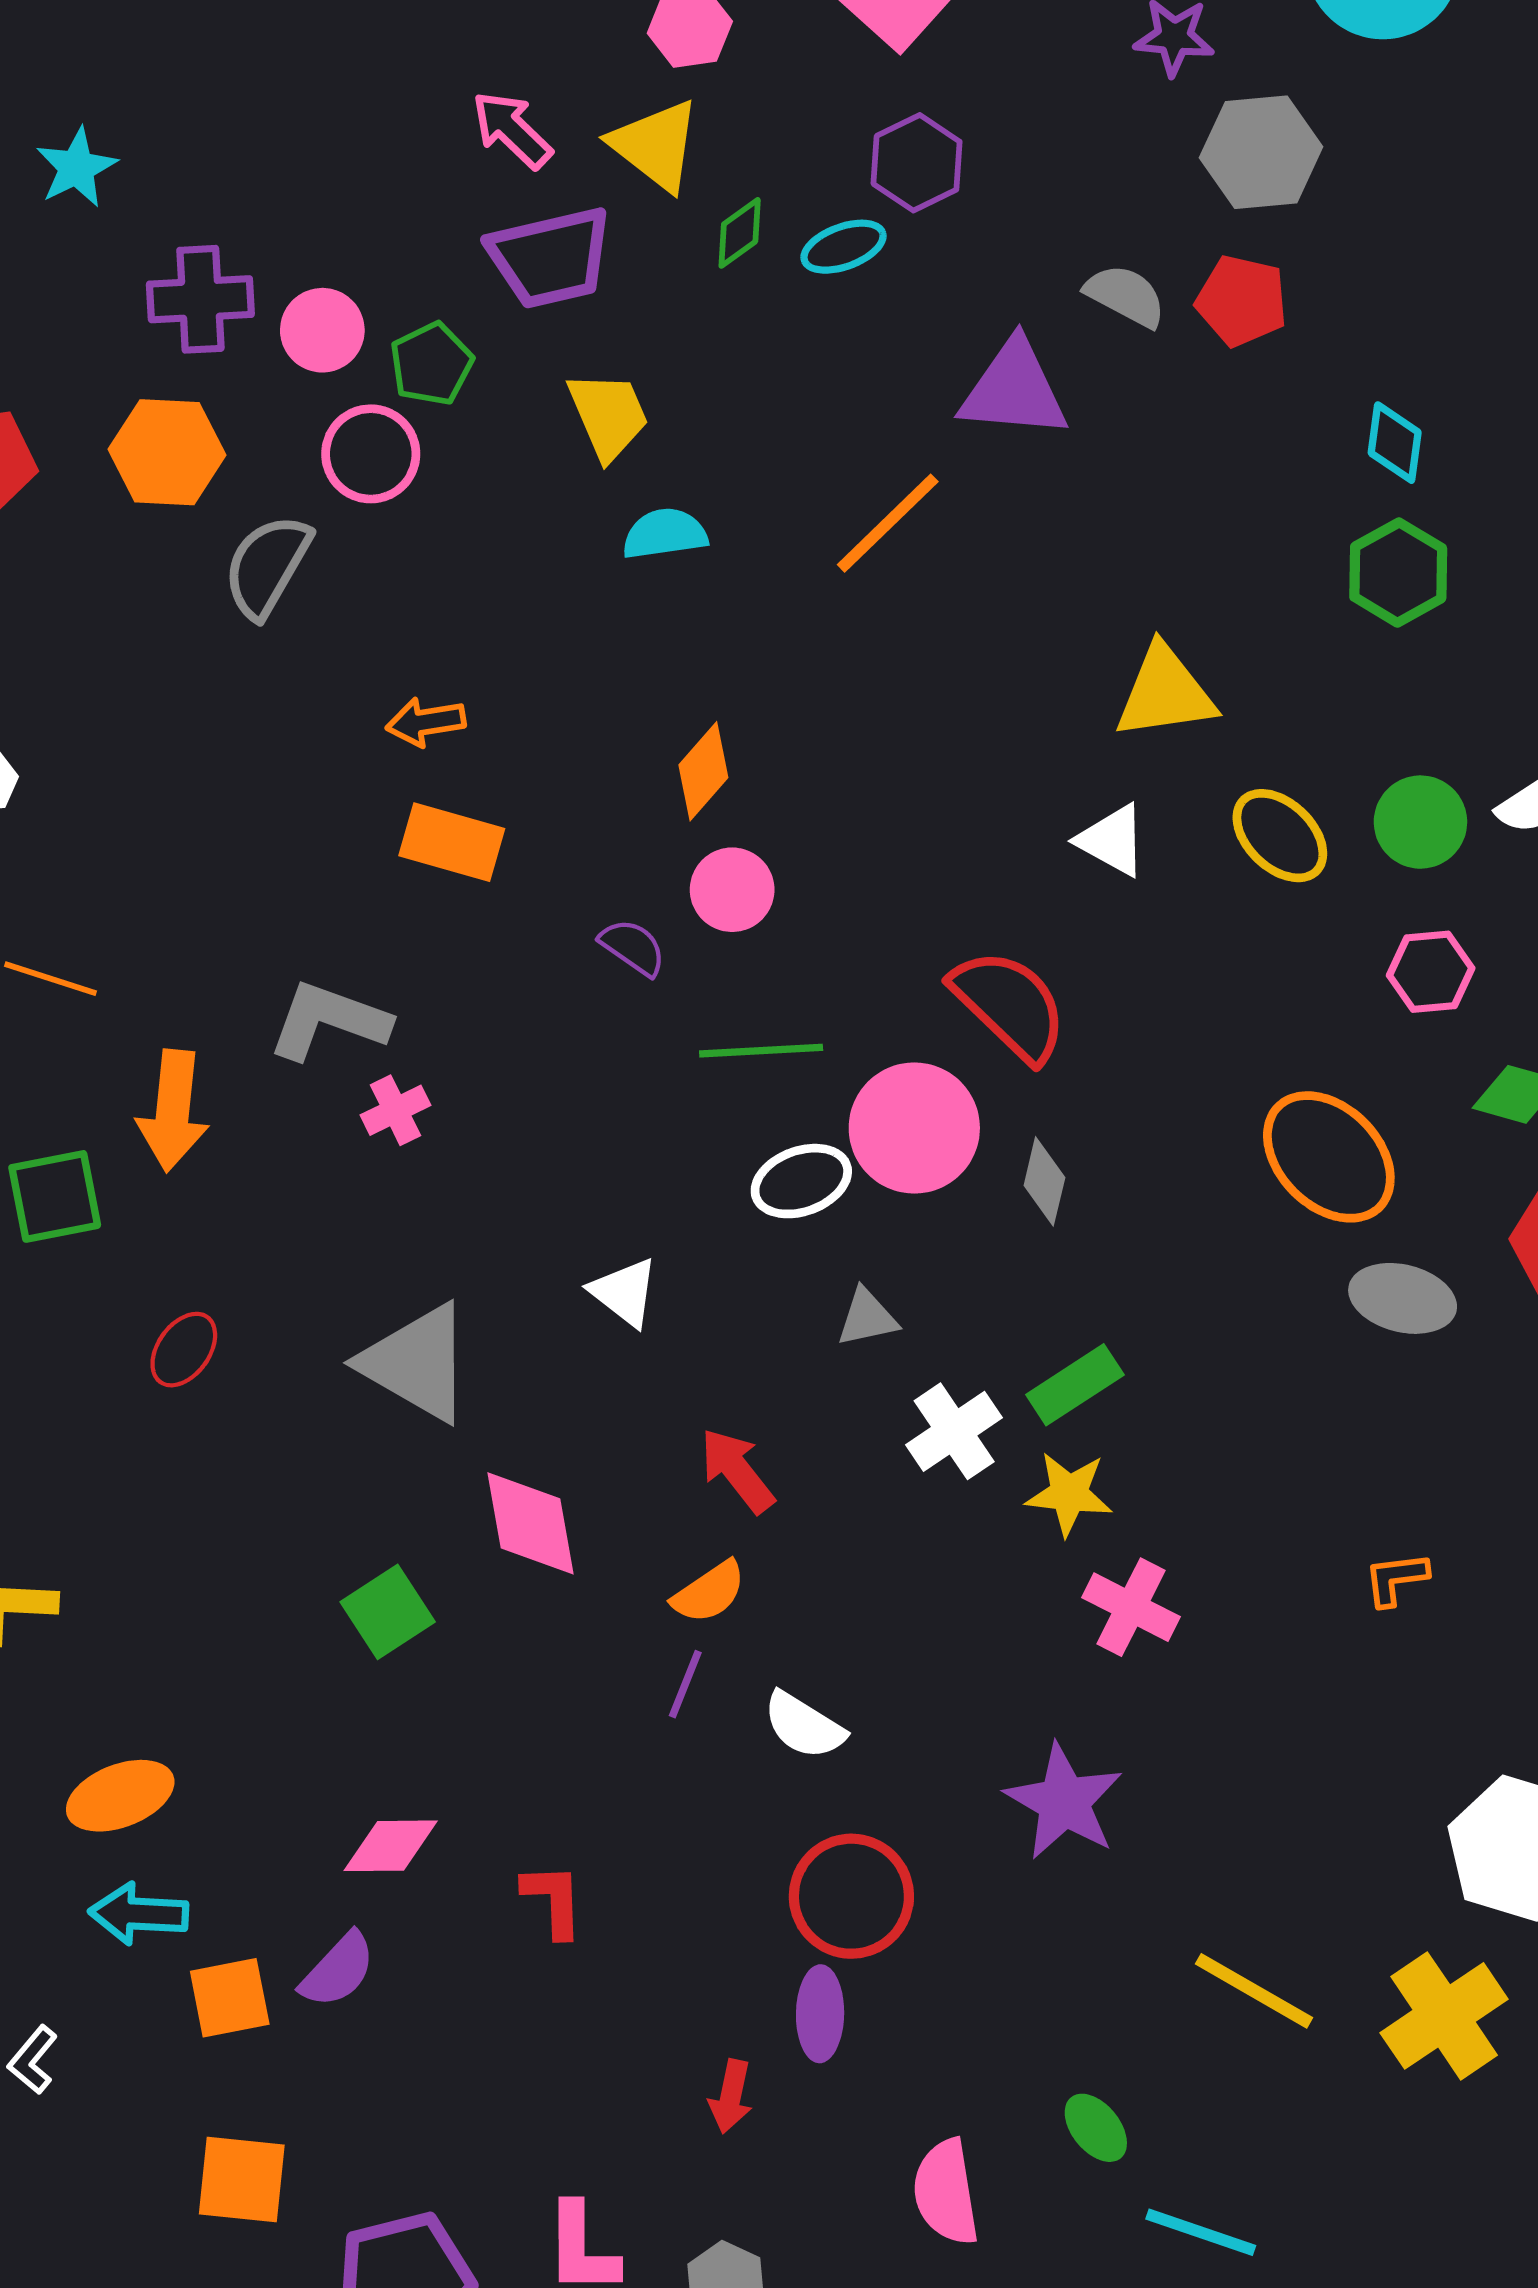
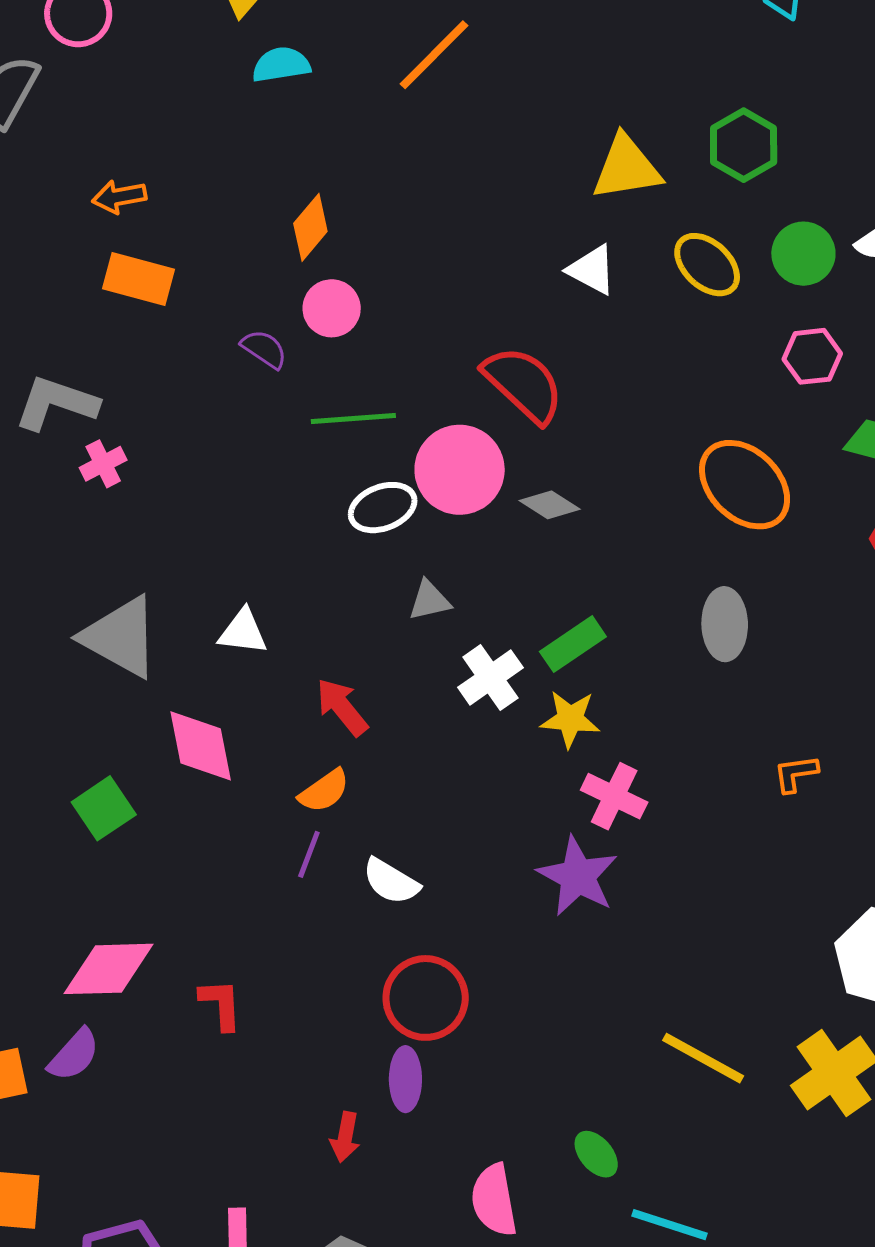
green hexagon: (1398, 573) -> (744, 145), moved
gray diamond: (1044, 1181) -> (550, 505), turned -70
white triangle: (624, 1292) -> (243, 632), moved, turned -30
gray ellipse: (1403, 1298) -> (725, 624), moved, turned 76
purple star: (1064, 1802) -> (578, 876), moved
pink diamond: (391, 1846) -> (109, 969), size x1.4

